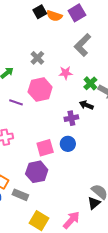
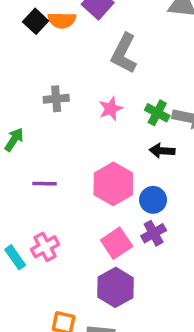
gray cross: (37, 58) -> (56, 99), turned -32
pink hexagon: (40, 90) -> (113, 184), moved
purple cross: (71, 118) -> (154, 233), moved
blue circle: (68, 144) -> (153, 200), moved

